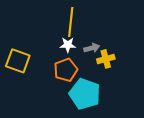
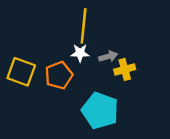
orange pentagon: (66, 70) -> (59, 75), moved

